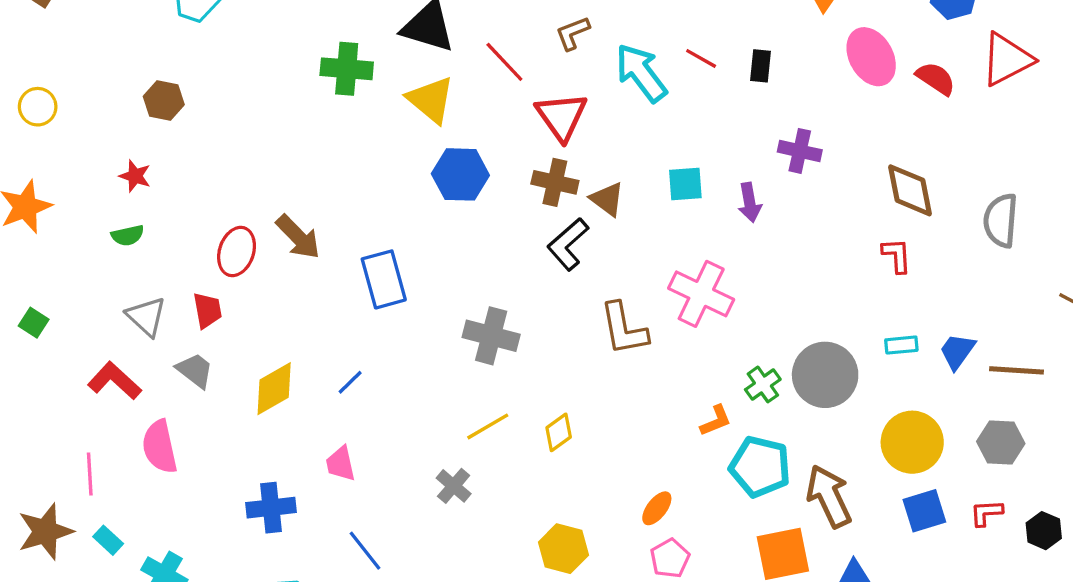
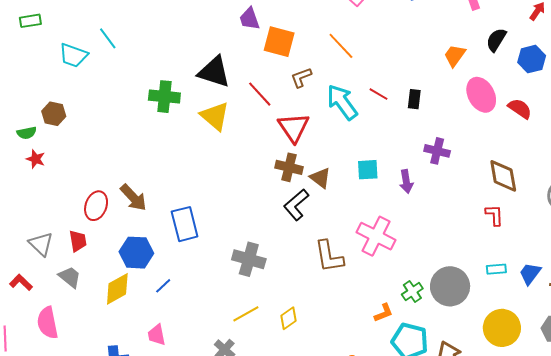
blue hexagon: (460, 174) -> (136, 253), moved
green semicircle: (128, 235) -> (27, 133), moved
red L-shape: (114, 381) -> (21, 282), size x0.7

